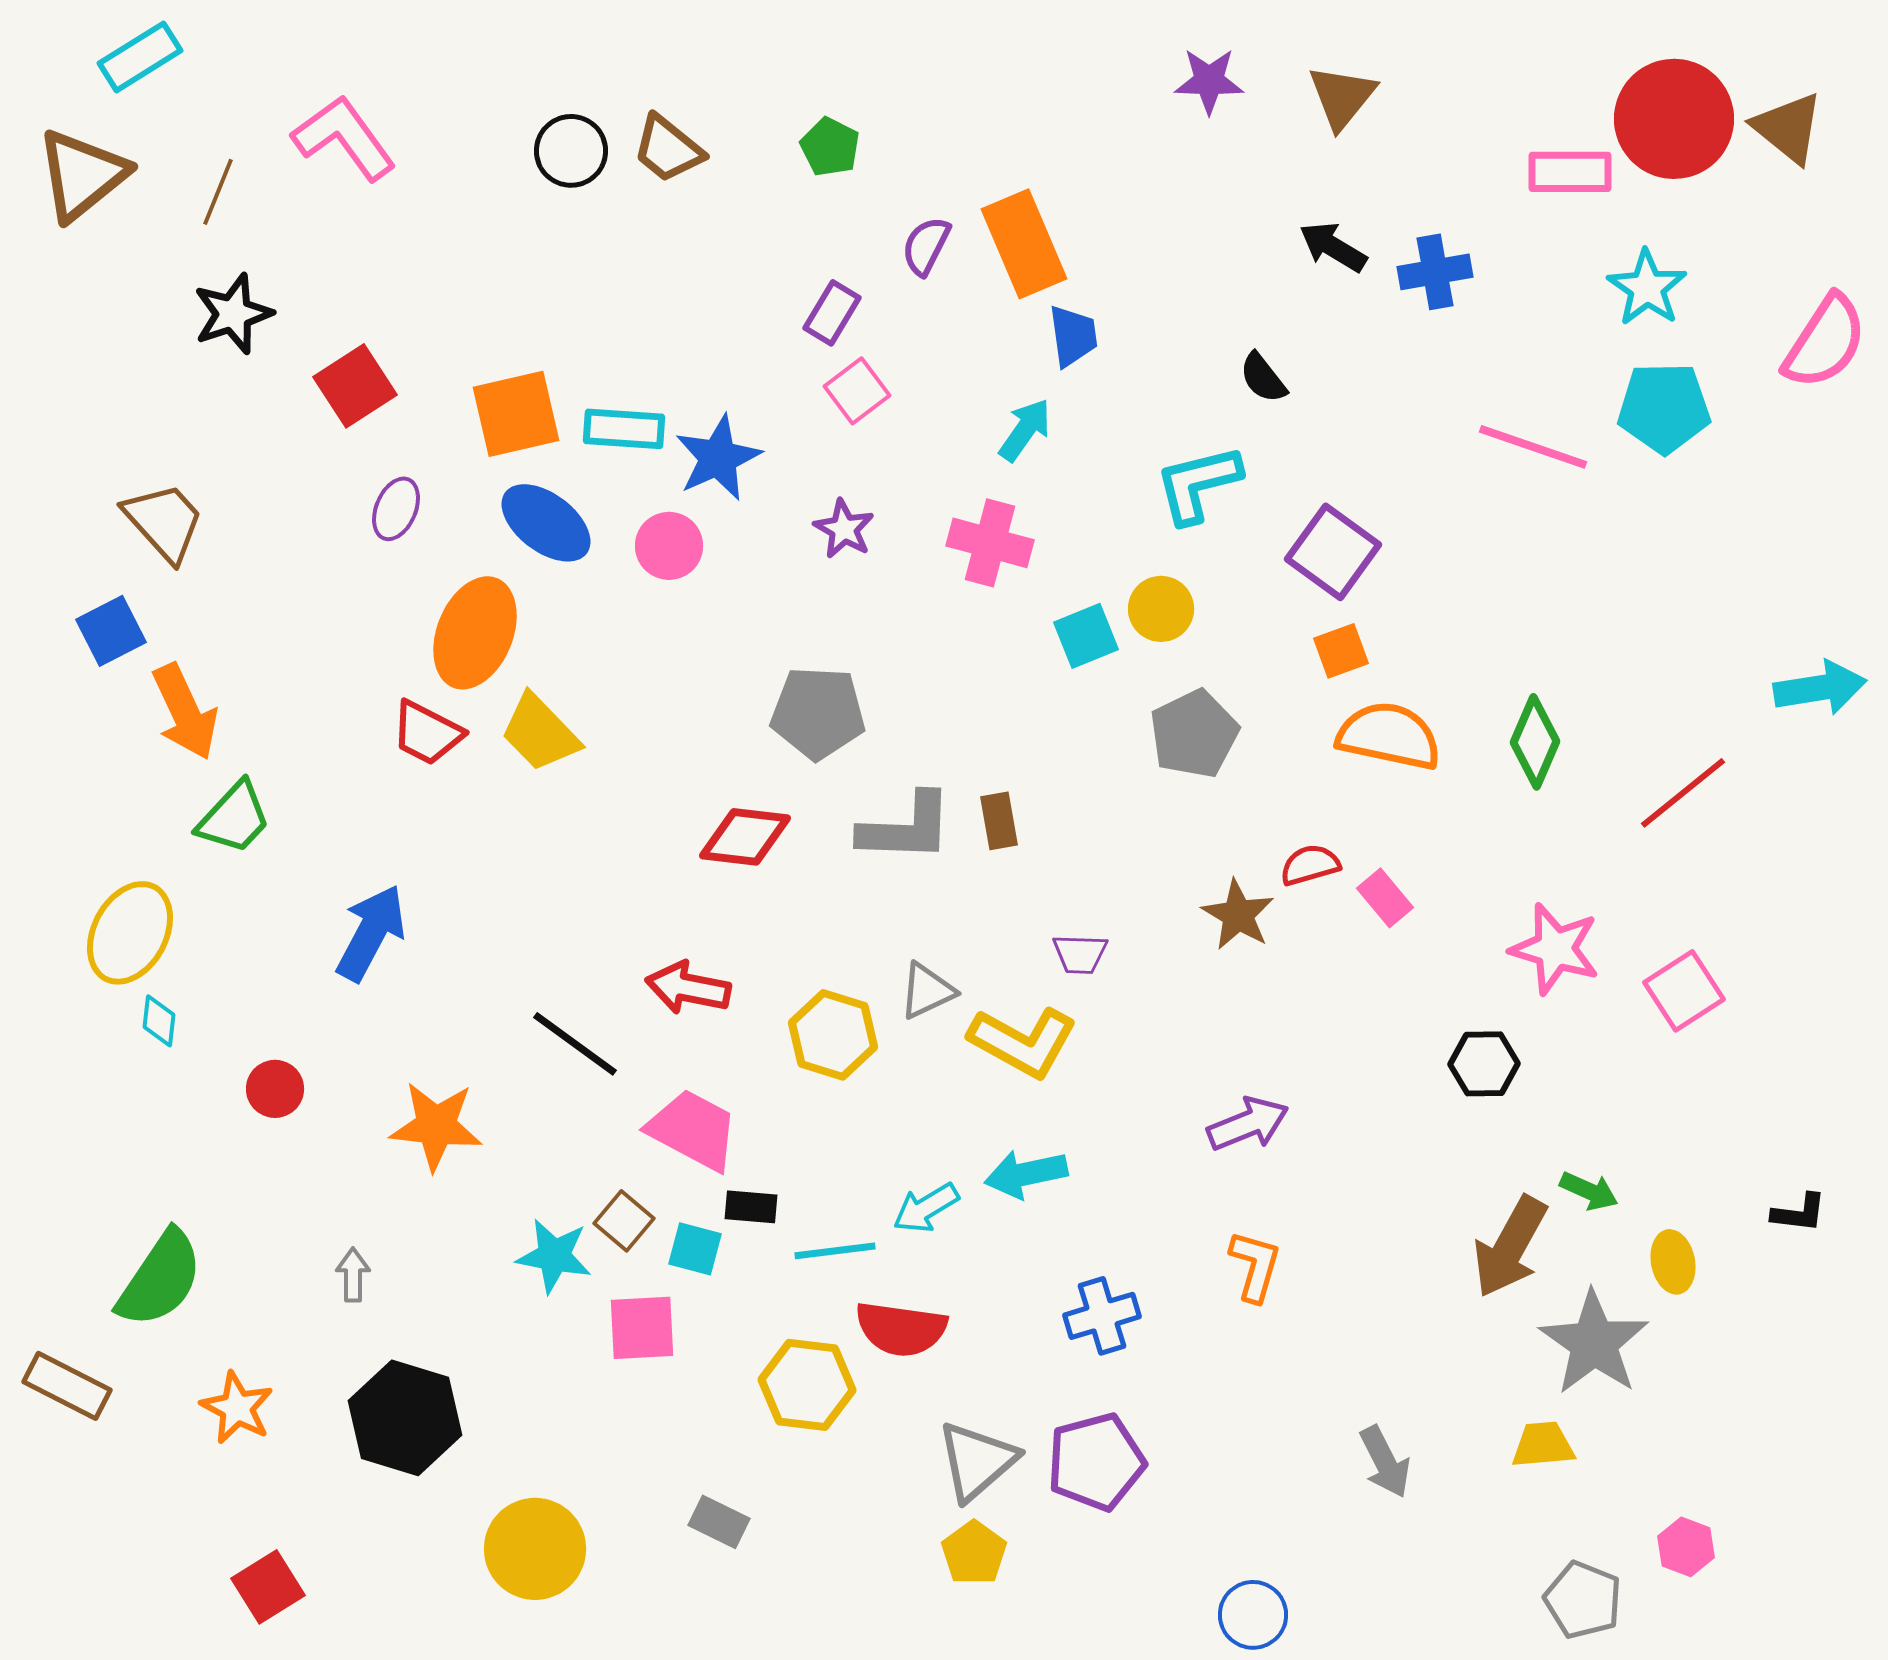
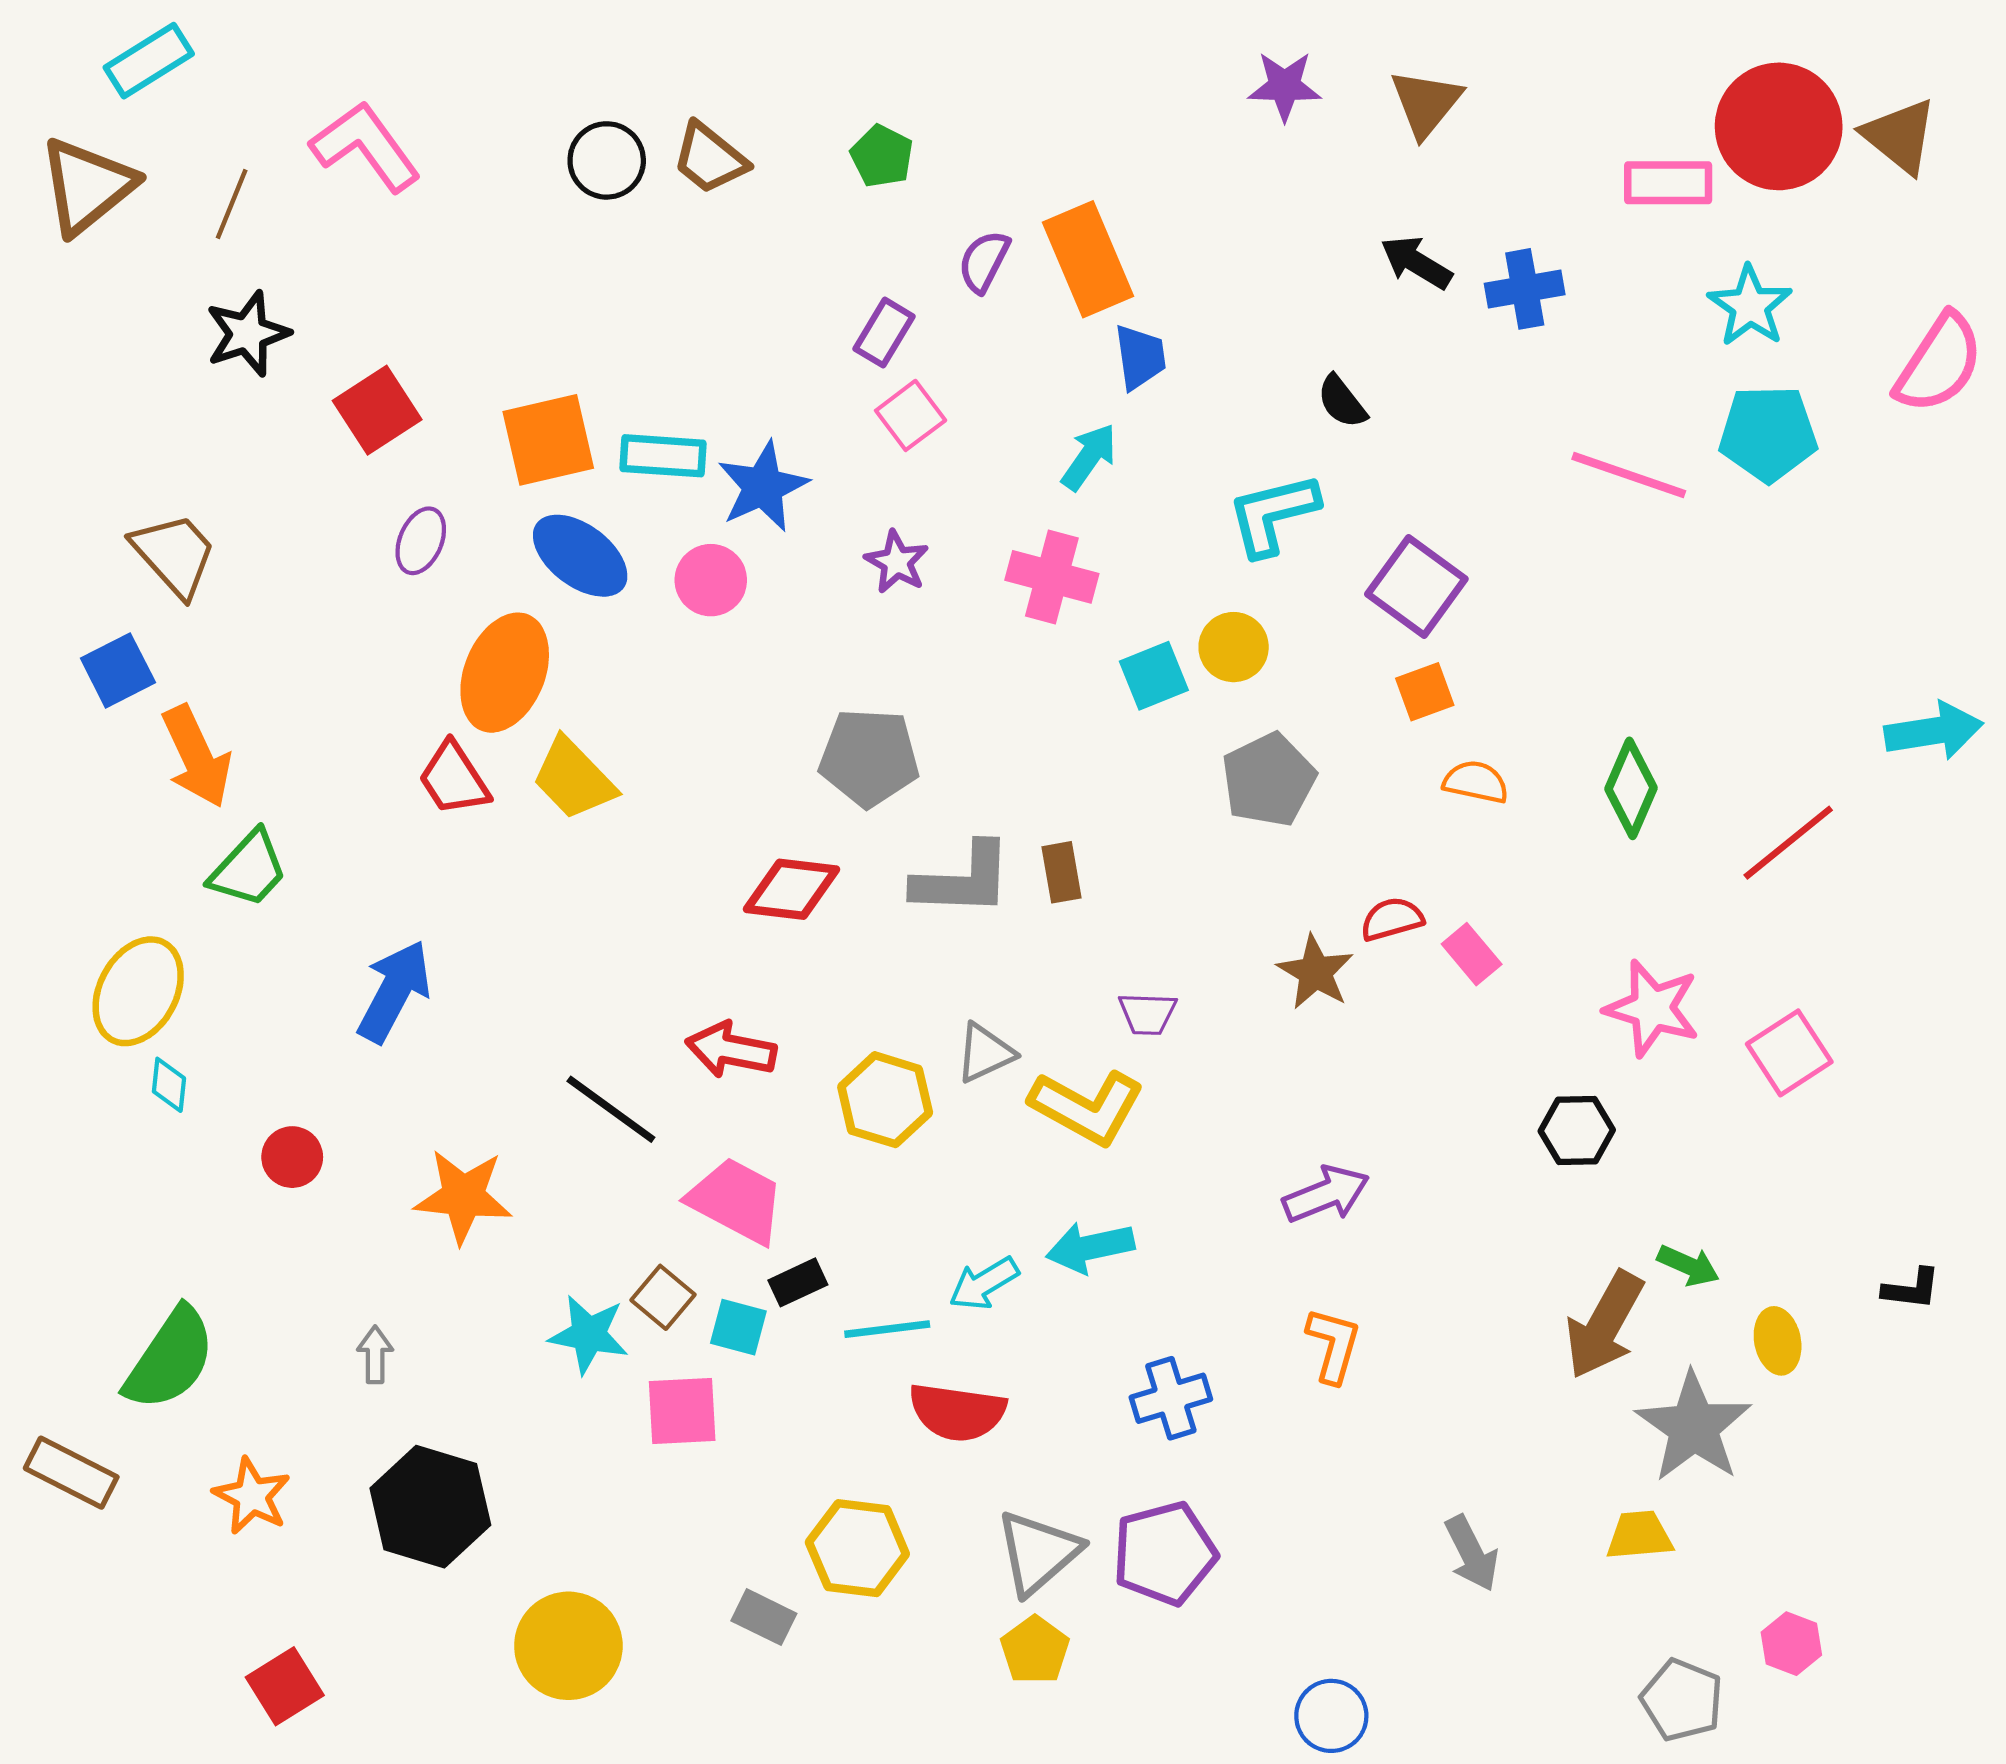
red trapezoid: (427, 733) -> (454, 779), turned 30
orange semicircle: (1389, 736) -> (1476, 782), size x0.6
black rectangle: (751, 1207) -> (798, 1282), turned -30
yellow hexagon: (807, 1385) -> (857, 1548), moved

